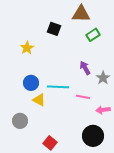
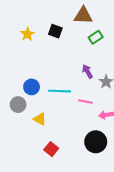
yellow star: (27, 48) -> (27, 34), moved
yellow triangle: (39, 100) -> (40, 119), moved
gray circle: (20, 121) -> (18, 105), moved

